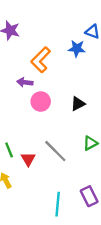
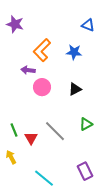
blue star: (77, 48) -> (74, 52), moved
cyan line: (58, 204) -> (44, 178), moved, turned -55

